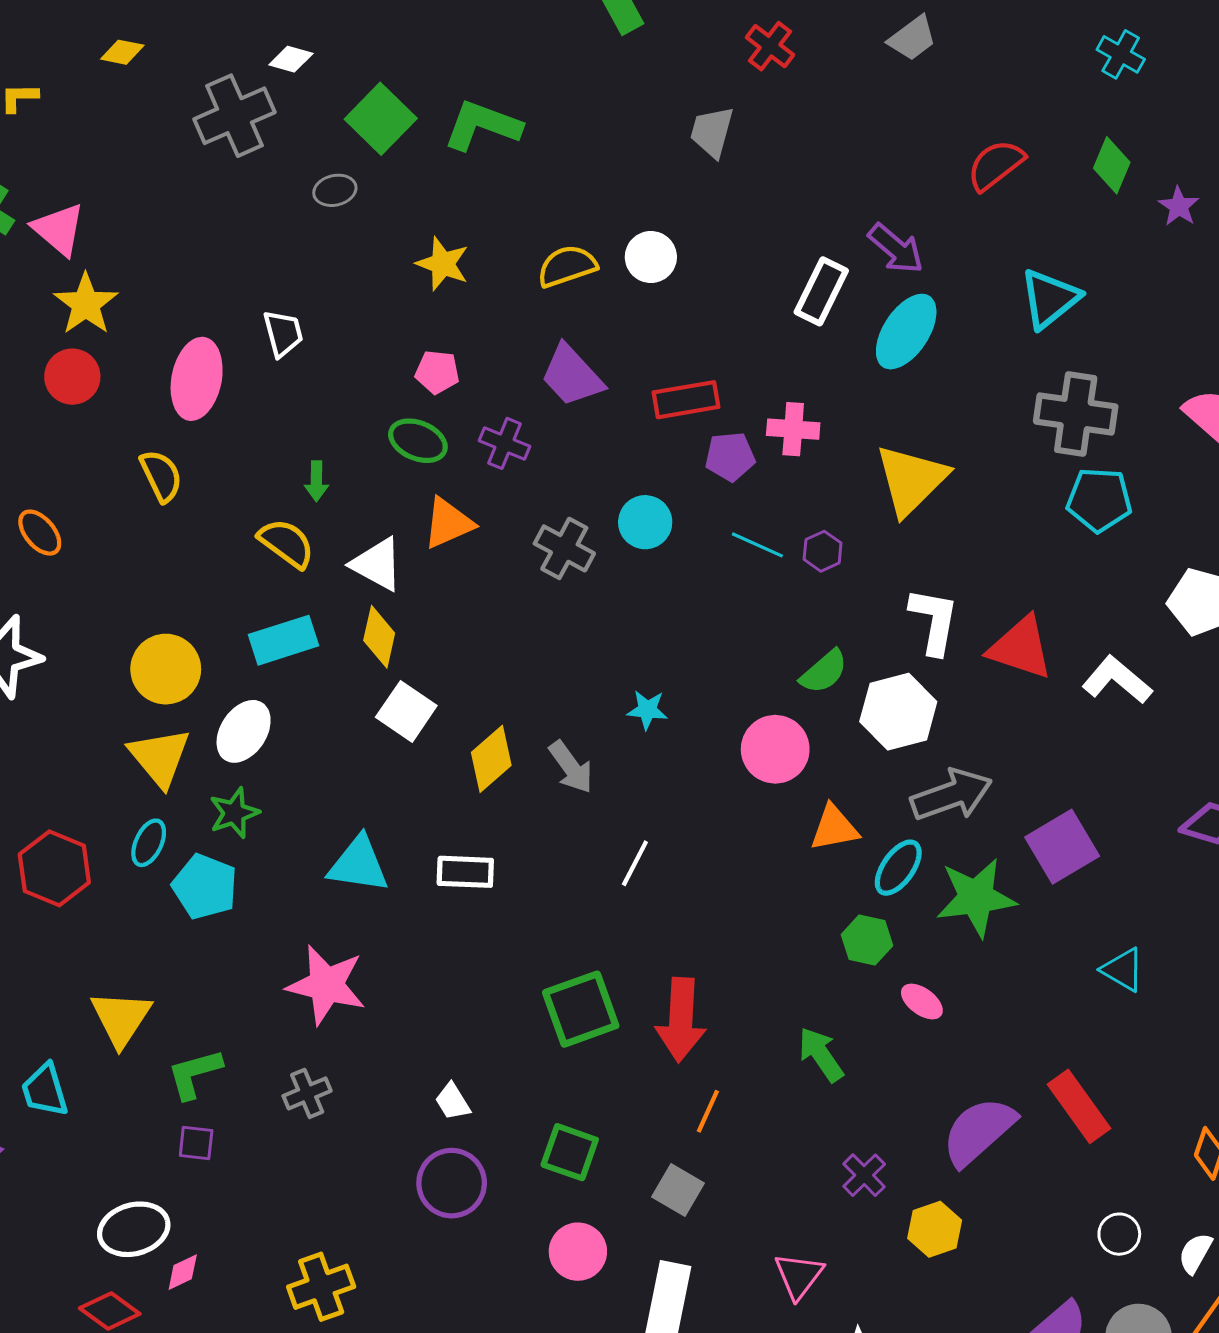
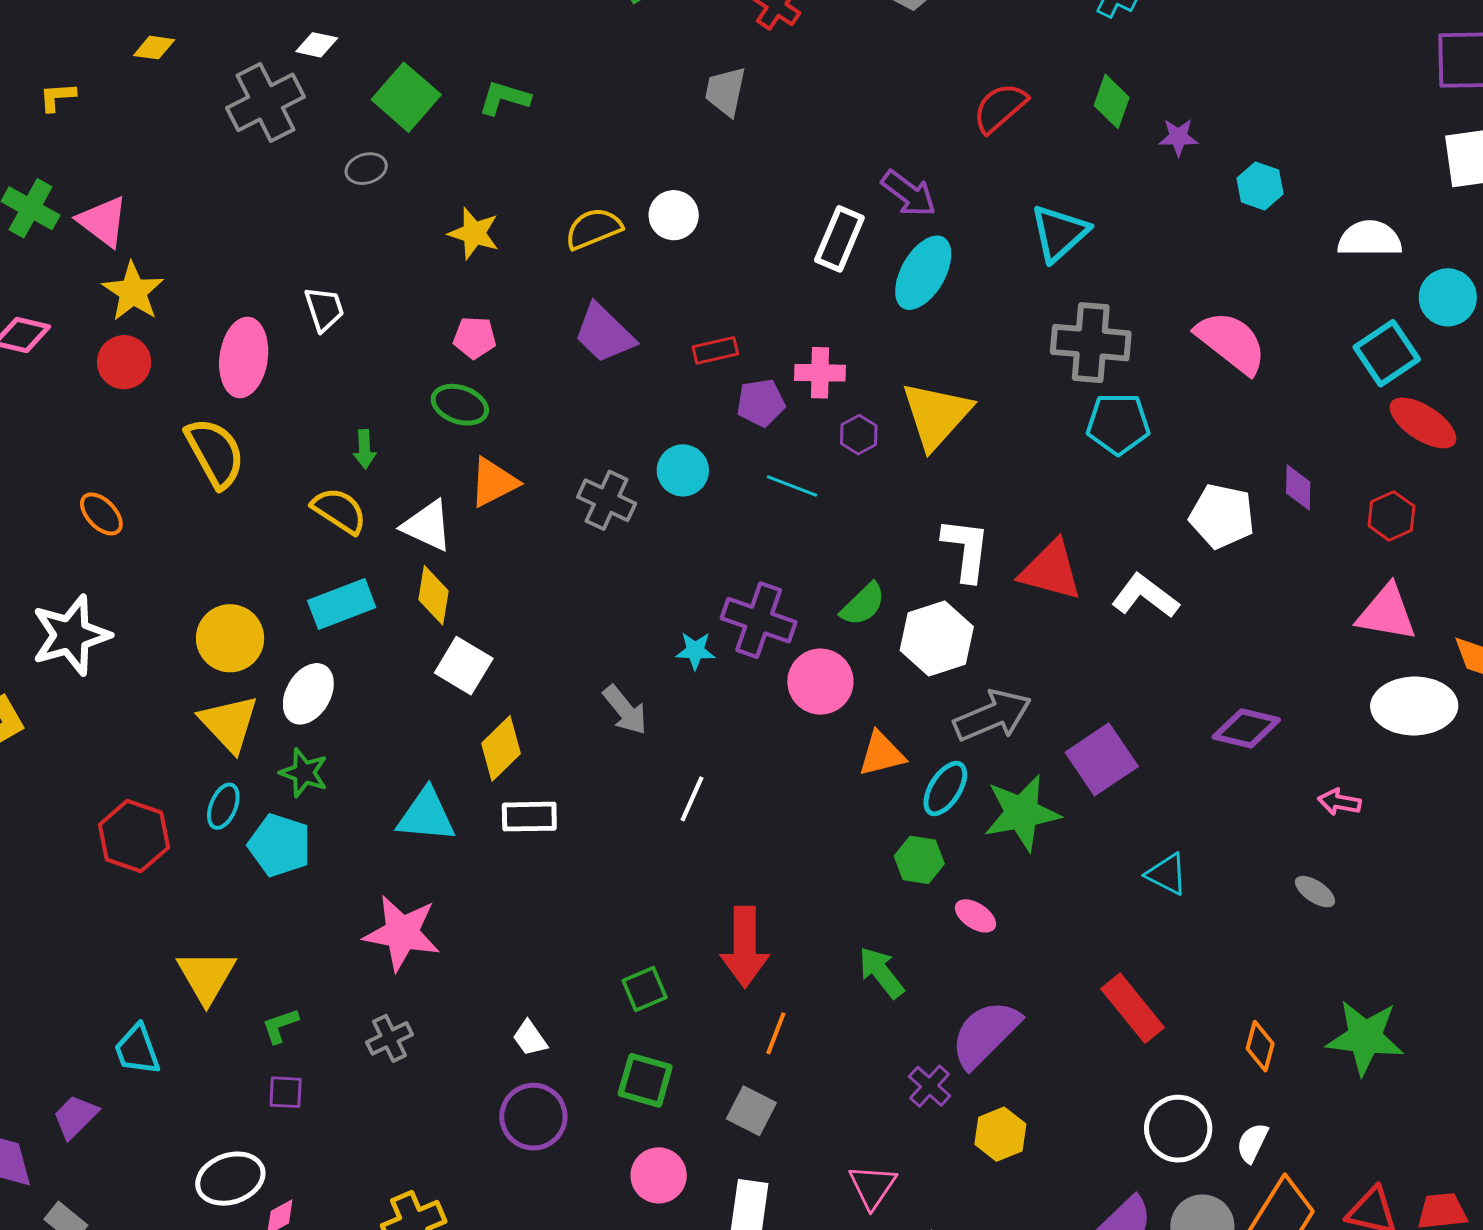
green L-shape: (482, 125) -> (504, 98), size x0.7
purple star: (1179, 206) -> (1178, 137), turned -30
red rectangle: (686, 400) -> (715, 350), size x0.7
purple cross: (504, 443) -> (759, 620), moved, size x1.5
yellow semicircle: (161, 476) -> (215, 453), size x1.4
purple hexagon: (823, 551) -> (859, 435), moved
yellow diamond: (491, 759) -> (501, 748), moved
green star: (234, 813) -> (304, 773), turned -30
green square: (581, 1009) -> (645, 989), moved, size x0.6
green L-shape: (194, 1074) -> (280, 1026), size x0.7
purple semicircle: (979, 1131) -> (985, 1034), moved
white circle: (1119, 1234) -> (1178, 1129), size x1.6

